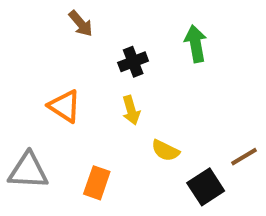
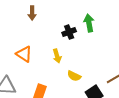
brown arrow: (81, 23) -> (32, 13), turned 40
black cross: (133, 62) -> (69, 32), moved

